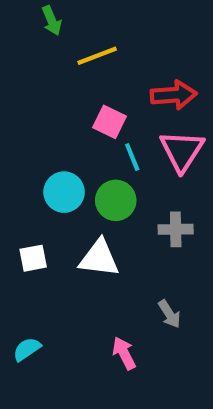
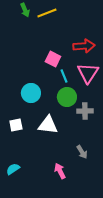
yellow line: (97, 56) -> (47, 13), moved
green circle: (116, 200) -> (67, 97), moved

